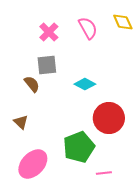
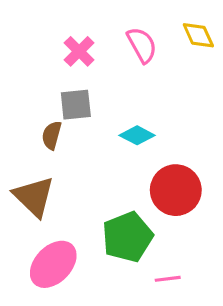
brown semicircle: (32, 84) -> (52, 135), turned -126
brown triangle: (21, 122) -> (34, 197), size x1.8

